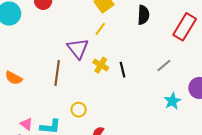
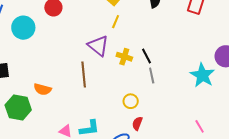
gray line: (164, 65) -> (152, 75), moved, turned -49
cyan star: (172, 101) -> (202, 75), size x1.4
yellow circle: (79, 110) -> (131, 101), moved

